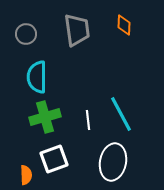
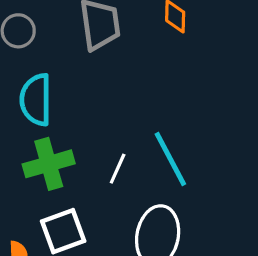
white line: (88, 120) -> (118, 169), turned 30

